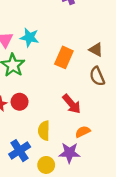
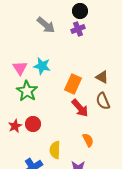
red arrow: (72, 104) -> (80, 108), moved
orange semicircle: (83, 132) -> (88, 140), moved, turned 88

